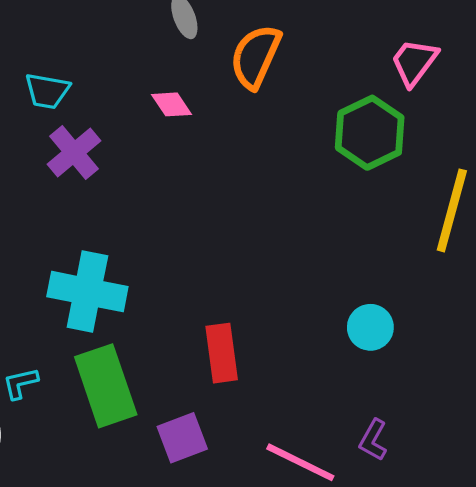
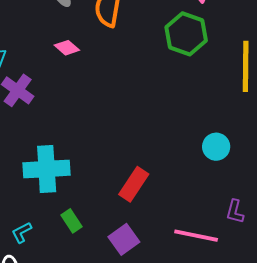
red rectangle: (222, 353) -> (134, 184), turned 56
green rectangle: (106, 386) -> (72, 221), size x0.5

